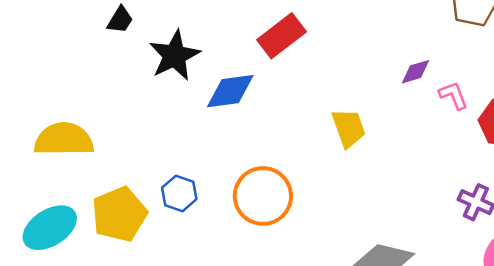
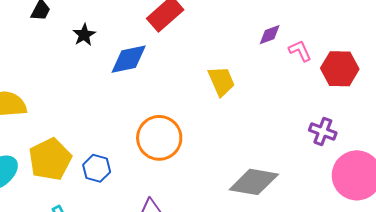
black star: (175, 56) -> (84, 35), size x0.6
blue hexagon: (179, 193) -> (97, 168), moved

